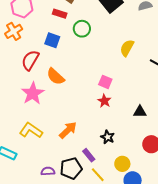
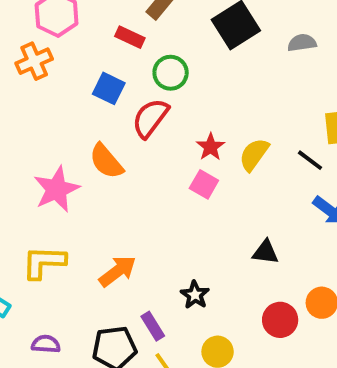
yellow semicircle: (127, 48) -> (254, 154), moved
red semicircle: (30, 60) -> (150, 118), moved
red star: (104, 101) -> (211, 147), moved
yellow L-shape: (31, 130) -> (44, 262), turned -40
purple semicircle: (48, 171) -> (46, 344), moved

